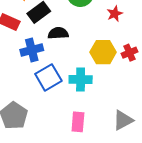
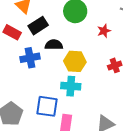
yellow hexagon: (103, 52) -> (75, 61), moved
blue square: (48, 77) -> (47, 106), moved, turned 35

